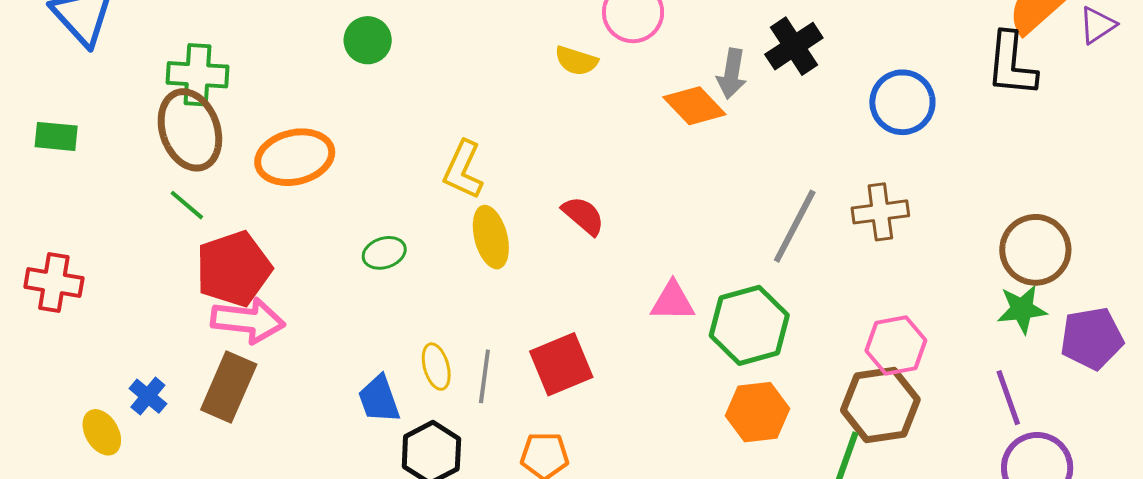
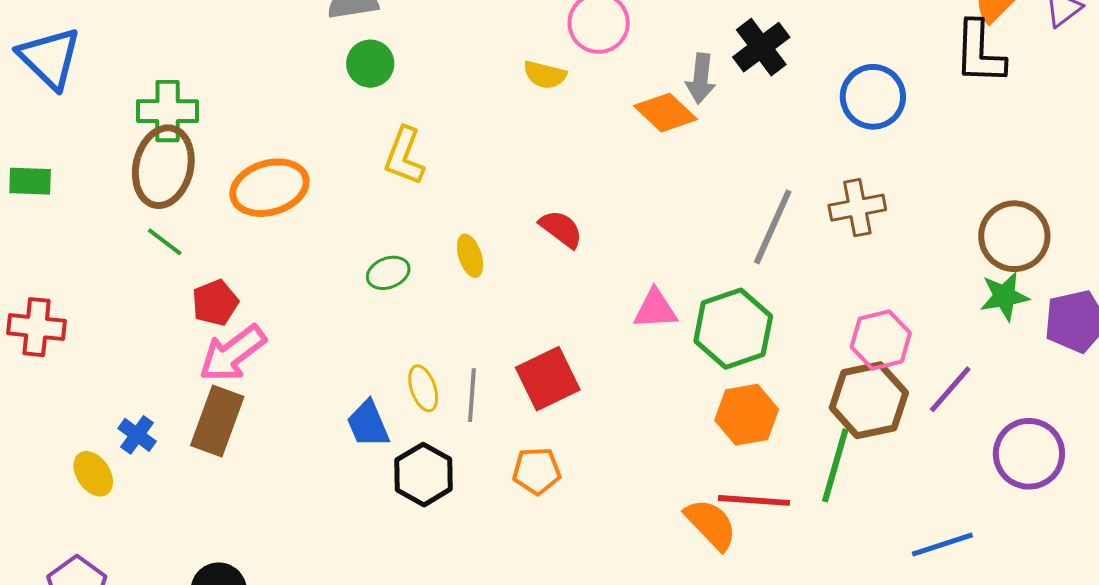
green circle: (368, 40) -> (370, 64), moved
brown ellipse: (190, 130) -> (163, 167), turned 36
yellow L-shape: (463, 170) -> (404, 156), moved
yellow ellipse: (491, 237) -> (470, 256), size x0.7
green ellipse: (384, 253) -> (388, 273), moved
red pentagon: (234, 269) -> (215, 303), size x0.6
pink arrow: (248, 320) -> (232, 353), turned 140
purple line: (1008, 398) -> (950, 389), moved, turned 64

